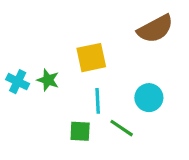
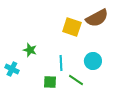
yellow square: (91, 58) -> (72, 27), moved, turned 30
cyan cross: (18, 82) -> (12, 69), moved

